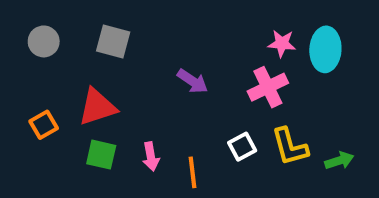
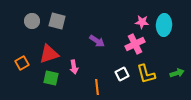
gray circle: (44, 41) -> (32, 21), moved
pink arrow: (151, 157) -> (74, 67), moved
green arrow: (339, 161) -> (177, 73), moved

